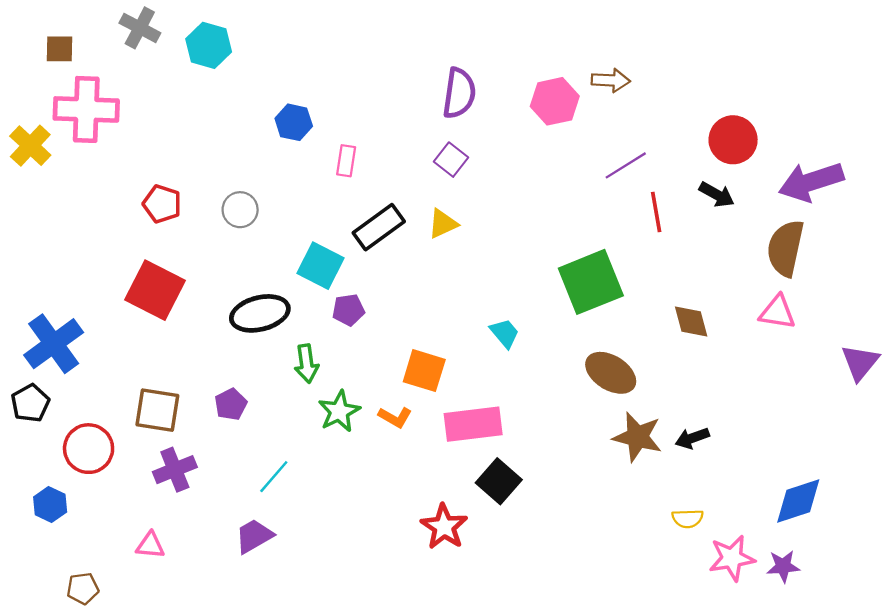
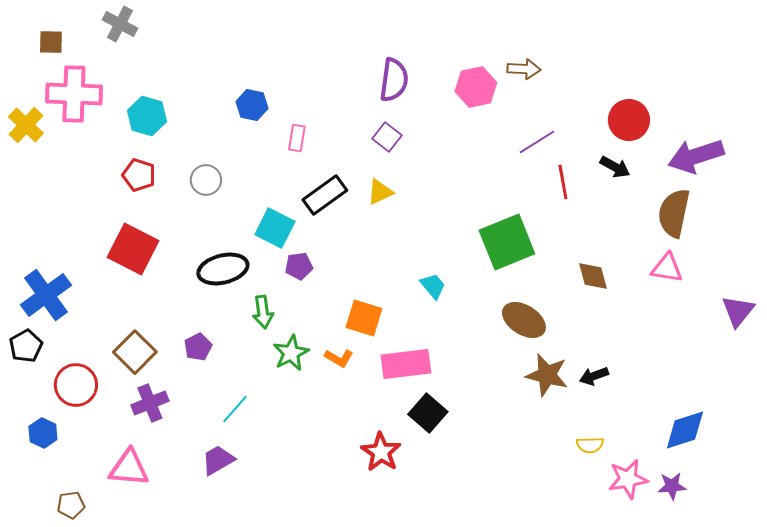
cyan hexagon: (209, 45) -> (147, 116), moved
brown square: (157, 410) -> (135, 352), turned 36
pink triangle: (150, 545) -> (129, 468), size x1.6

